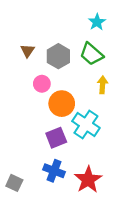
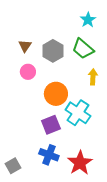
pink circle: (42, 84) -> (28, 72), moved
gray square: (14, 183) -> (13, 166), turned 35

